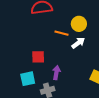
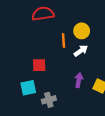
orange line: (62, 33) -> (64, 40), turned 72
purple arrow: (56, 73) -> (79, 80), moved

